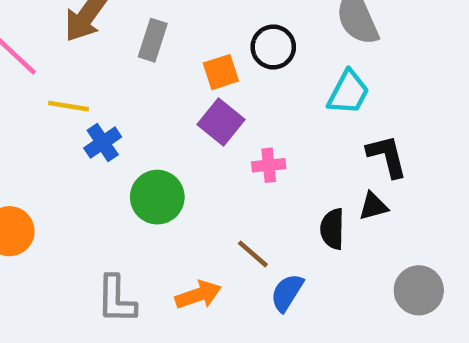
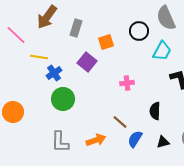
black circle: (273, 47) -> (139, 31), moved
purple square: (221, 122) -> (87, 62), moved
green circle: (157, 197) -> (63, 99), moved
black triangle: (373, 206) -> (163, 142), moved

